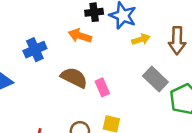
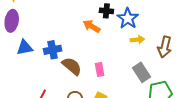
blue cross: (35, 50) -> (53, 50), moved
brown semicircle: (74, 78) -> (72, 66), moved

